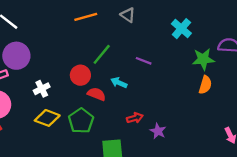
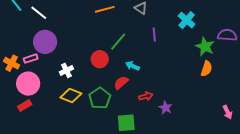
green star: (203, 59) -> (205, 47), turned 30
purple line: (144, 61) -> (154, 34), moved, turned 64
red semicircle: (97, 94) -> (121, 83), moved, turned -63

